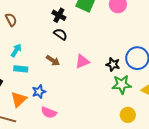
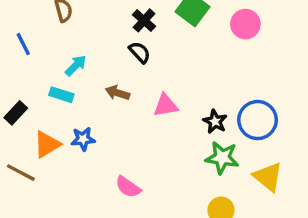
cyan arrow: (16, 50) -> (76, 65), moved
brown arrow: (53, 60) -> (117, 93), turned 152
pink semicircle: (49, 112) -> (128, 187), moved

